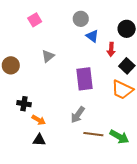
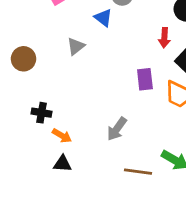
blue triangle: (92, 36) -> (103, 18), moved
purple rectangle: (84, 79) -> (145, 79), moved, size x0.7
brown line: (93, 134) -> (138, 172), moved

